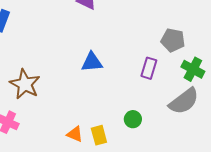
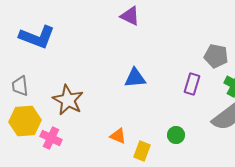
orange triangle: (75, 134) -> (118, 136), moved
yellow rectangle: (99, 135) -> (142, 151), turned 36

